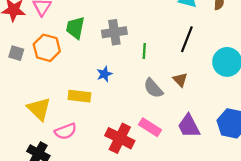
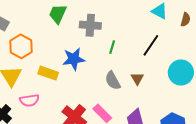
orange hexagon: (47, 48) -> (21, 46), moved
blue star: (104, 74) -> (74, 59), size x1.6

